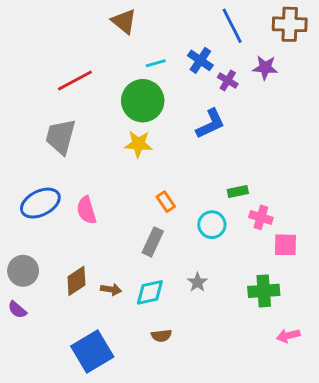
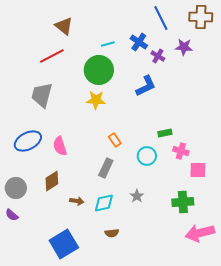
brown triangle: (124, 21) -> (64, 26), moved
brown diamond: (76, 281) -> (52, 181), moved
pink arrow: (288, 336) -> (200, 233), size x1.8

